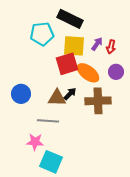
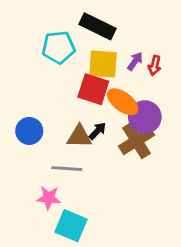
red square: (67, 64) -> (93, 89), turned 35
purple circle: (116, 72) -> (145, 117), moved, size x1.5
brown cross: (98, 101) -> (136, 141), turned -30

